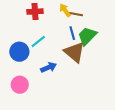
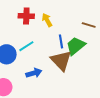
yellow arrow: (65, 10) -> (47, 20), moved
brown line: (76, 14) -> (89, 25), moved

